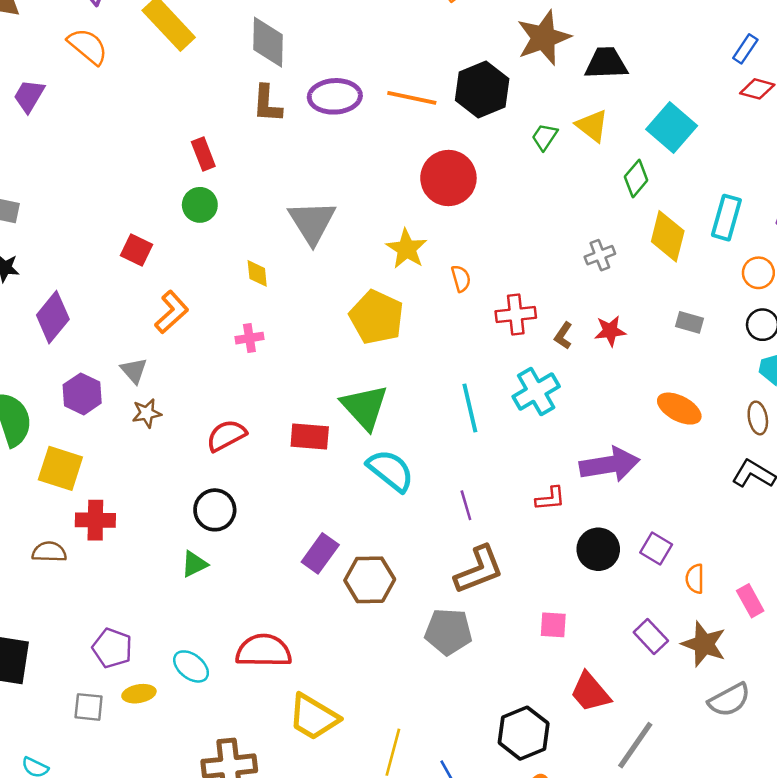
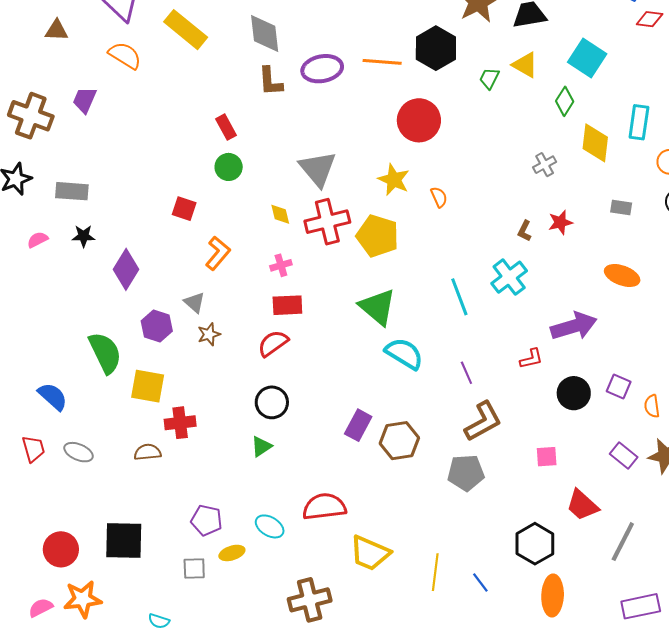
red cross: (516, 315) -> (327, 222), moved, size x1.4
red rectangle: (310, 436) -> (287, 305), moved

